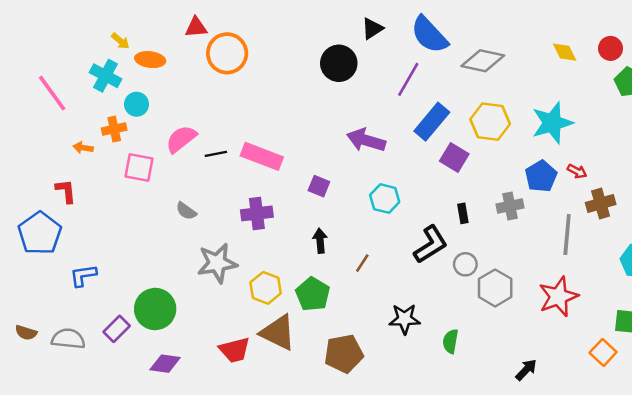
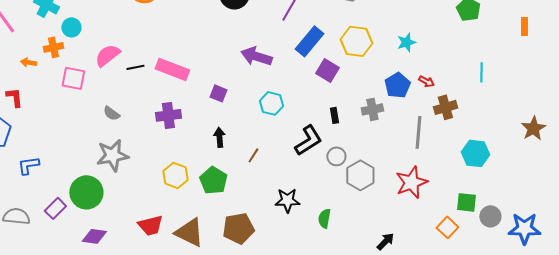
cyan star: (552, 123) -> (406, 42), size x0.6
gray star: (217, 263) -> (112, 155), moved
brown triangle: (278, 333) -> (189, 232), moved

